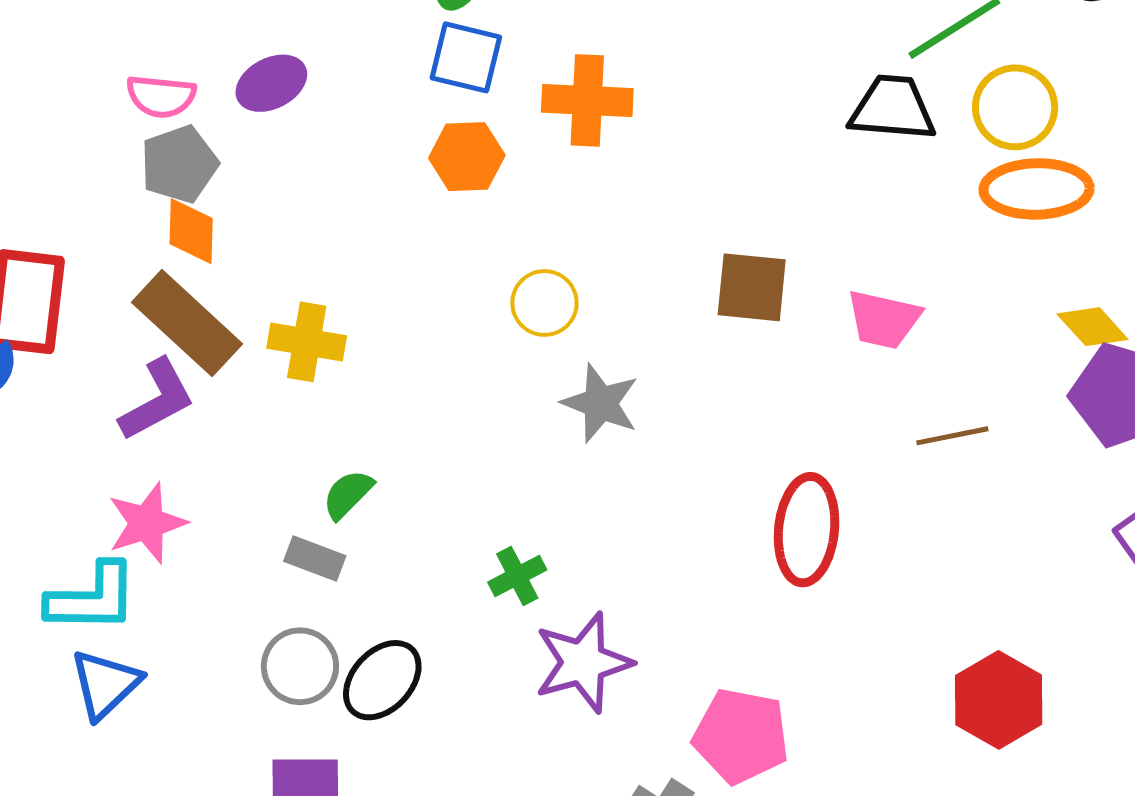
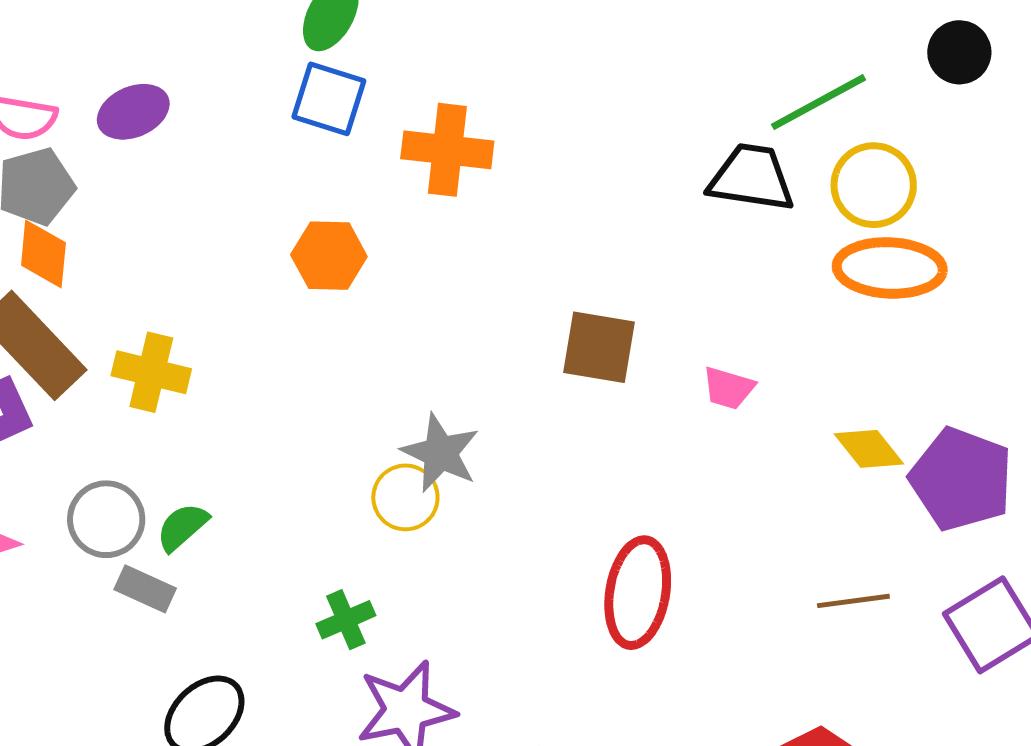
orange hexagon: (467, 157) -> (329, 256), moved
yellow circle: (544, 303) -> (405, 497), moved
pink trapezoid: (884, 319) -> (728, 388), size x0.7
yellow diamond: (1093, 327) -> (869, 449), moved
brown line: (952, 436) -> (853, 601), moved
gray circle: (300, 666) -> (106, 519), moved

